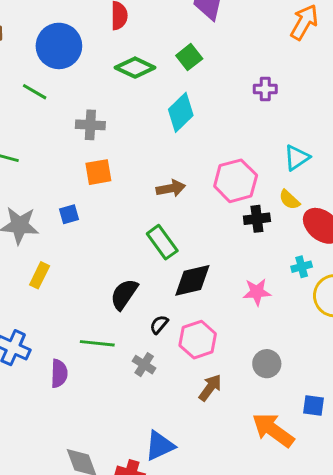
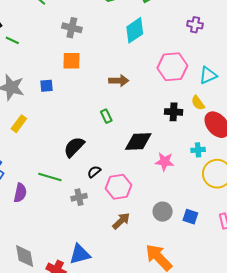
pink hexagon: (236, 181) -> (172, 67), moved
green rectangle: (162, 242) -> (106, 116), size x0.6
black diamond: (192, 280) -> (138, 142), moved
gray cross: (144, 365) -> (79, 197), turned 35
blue square: (314, 405) -> (190, 217), moved

